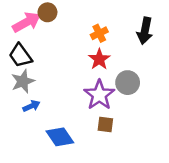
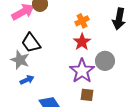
black trapezoid: (20, 55) -> (31, 43), moved
gray star: (23, 81) -> (20, 60), turned -30

